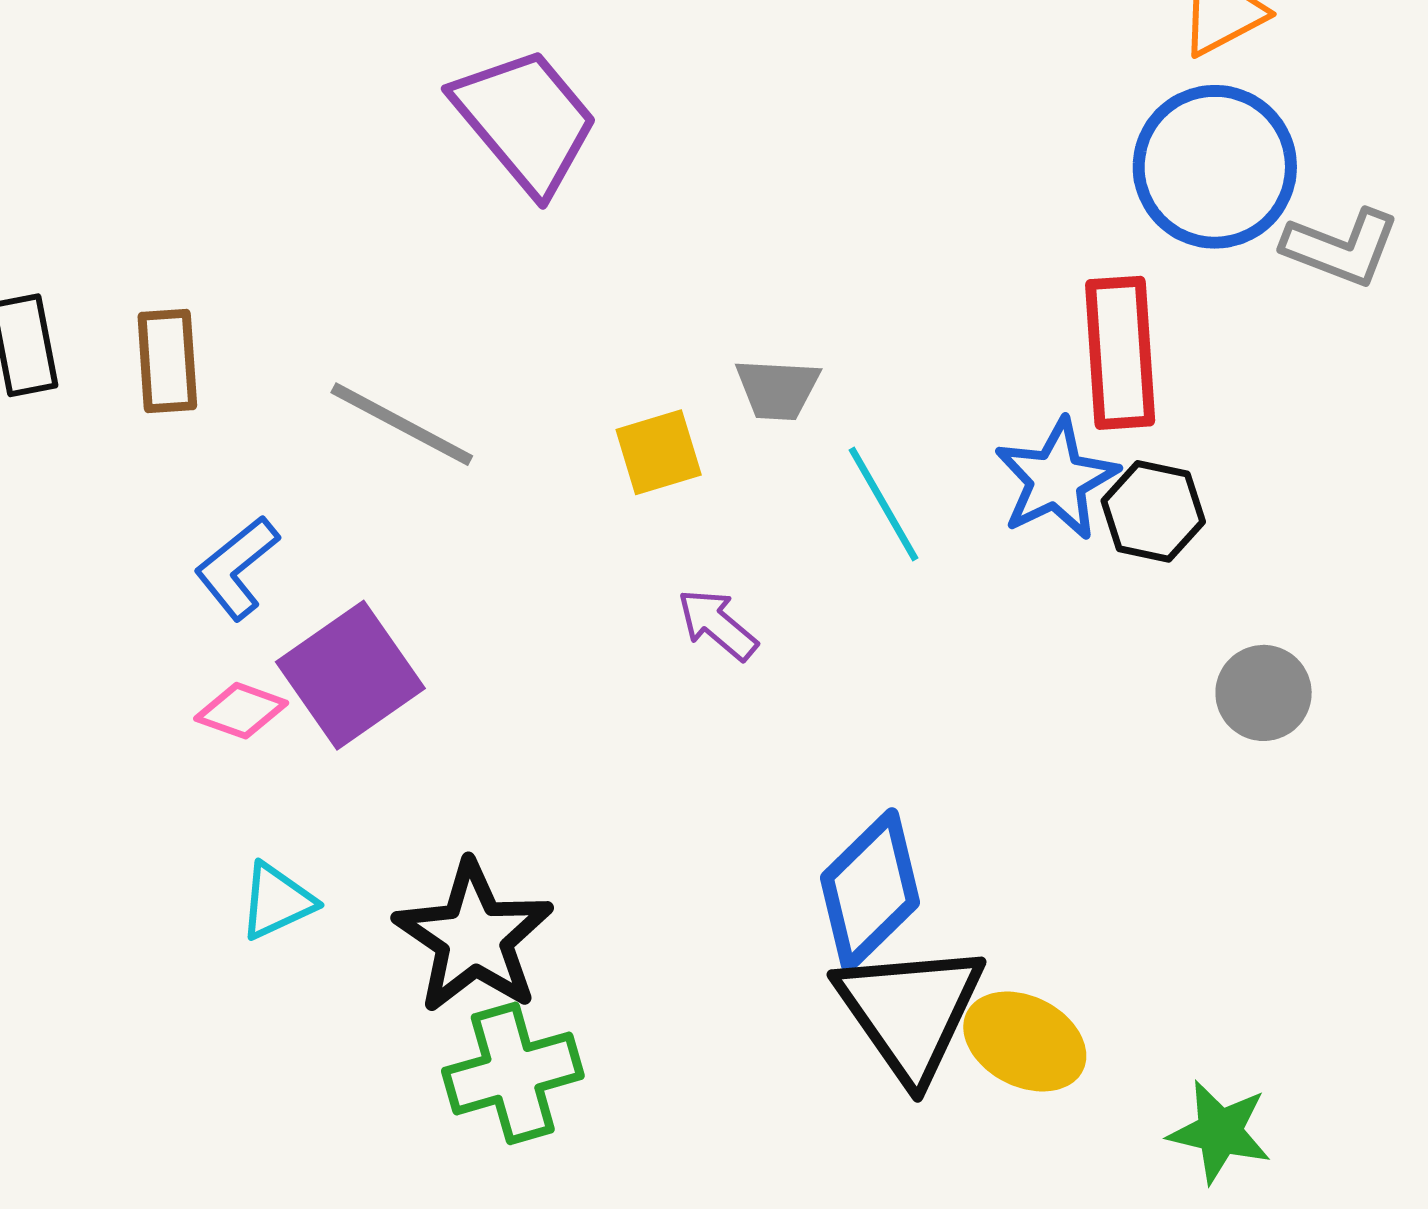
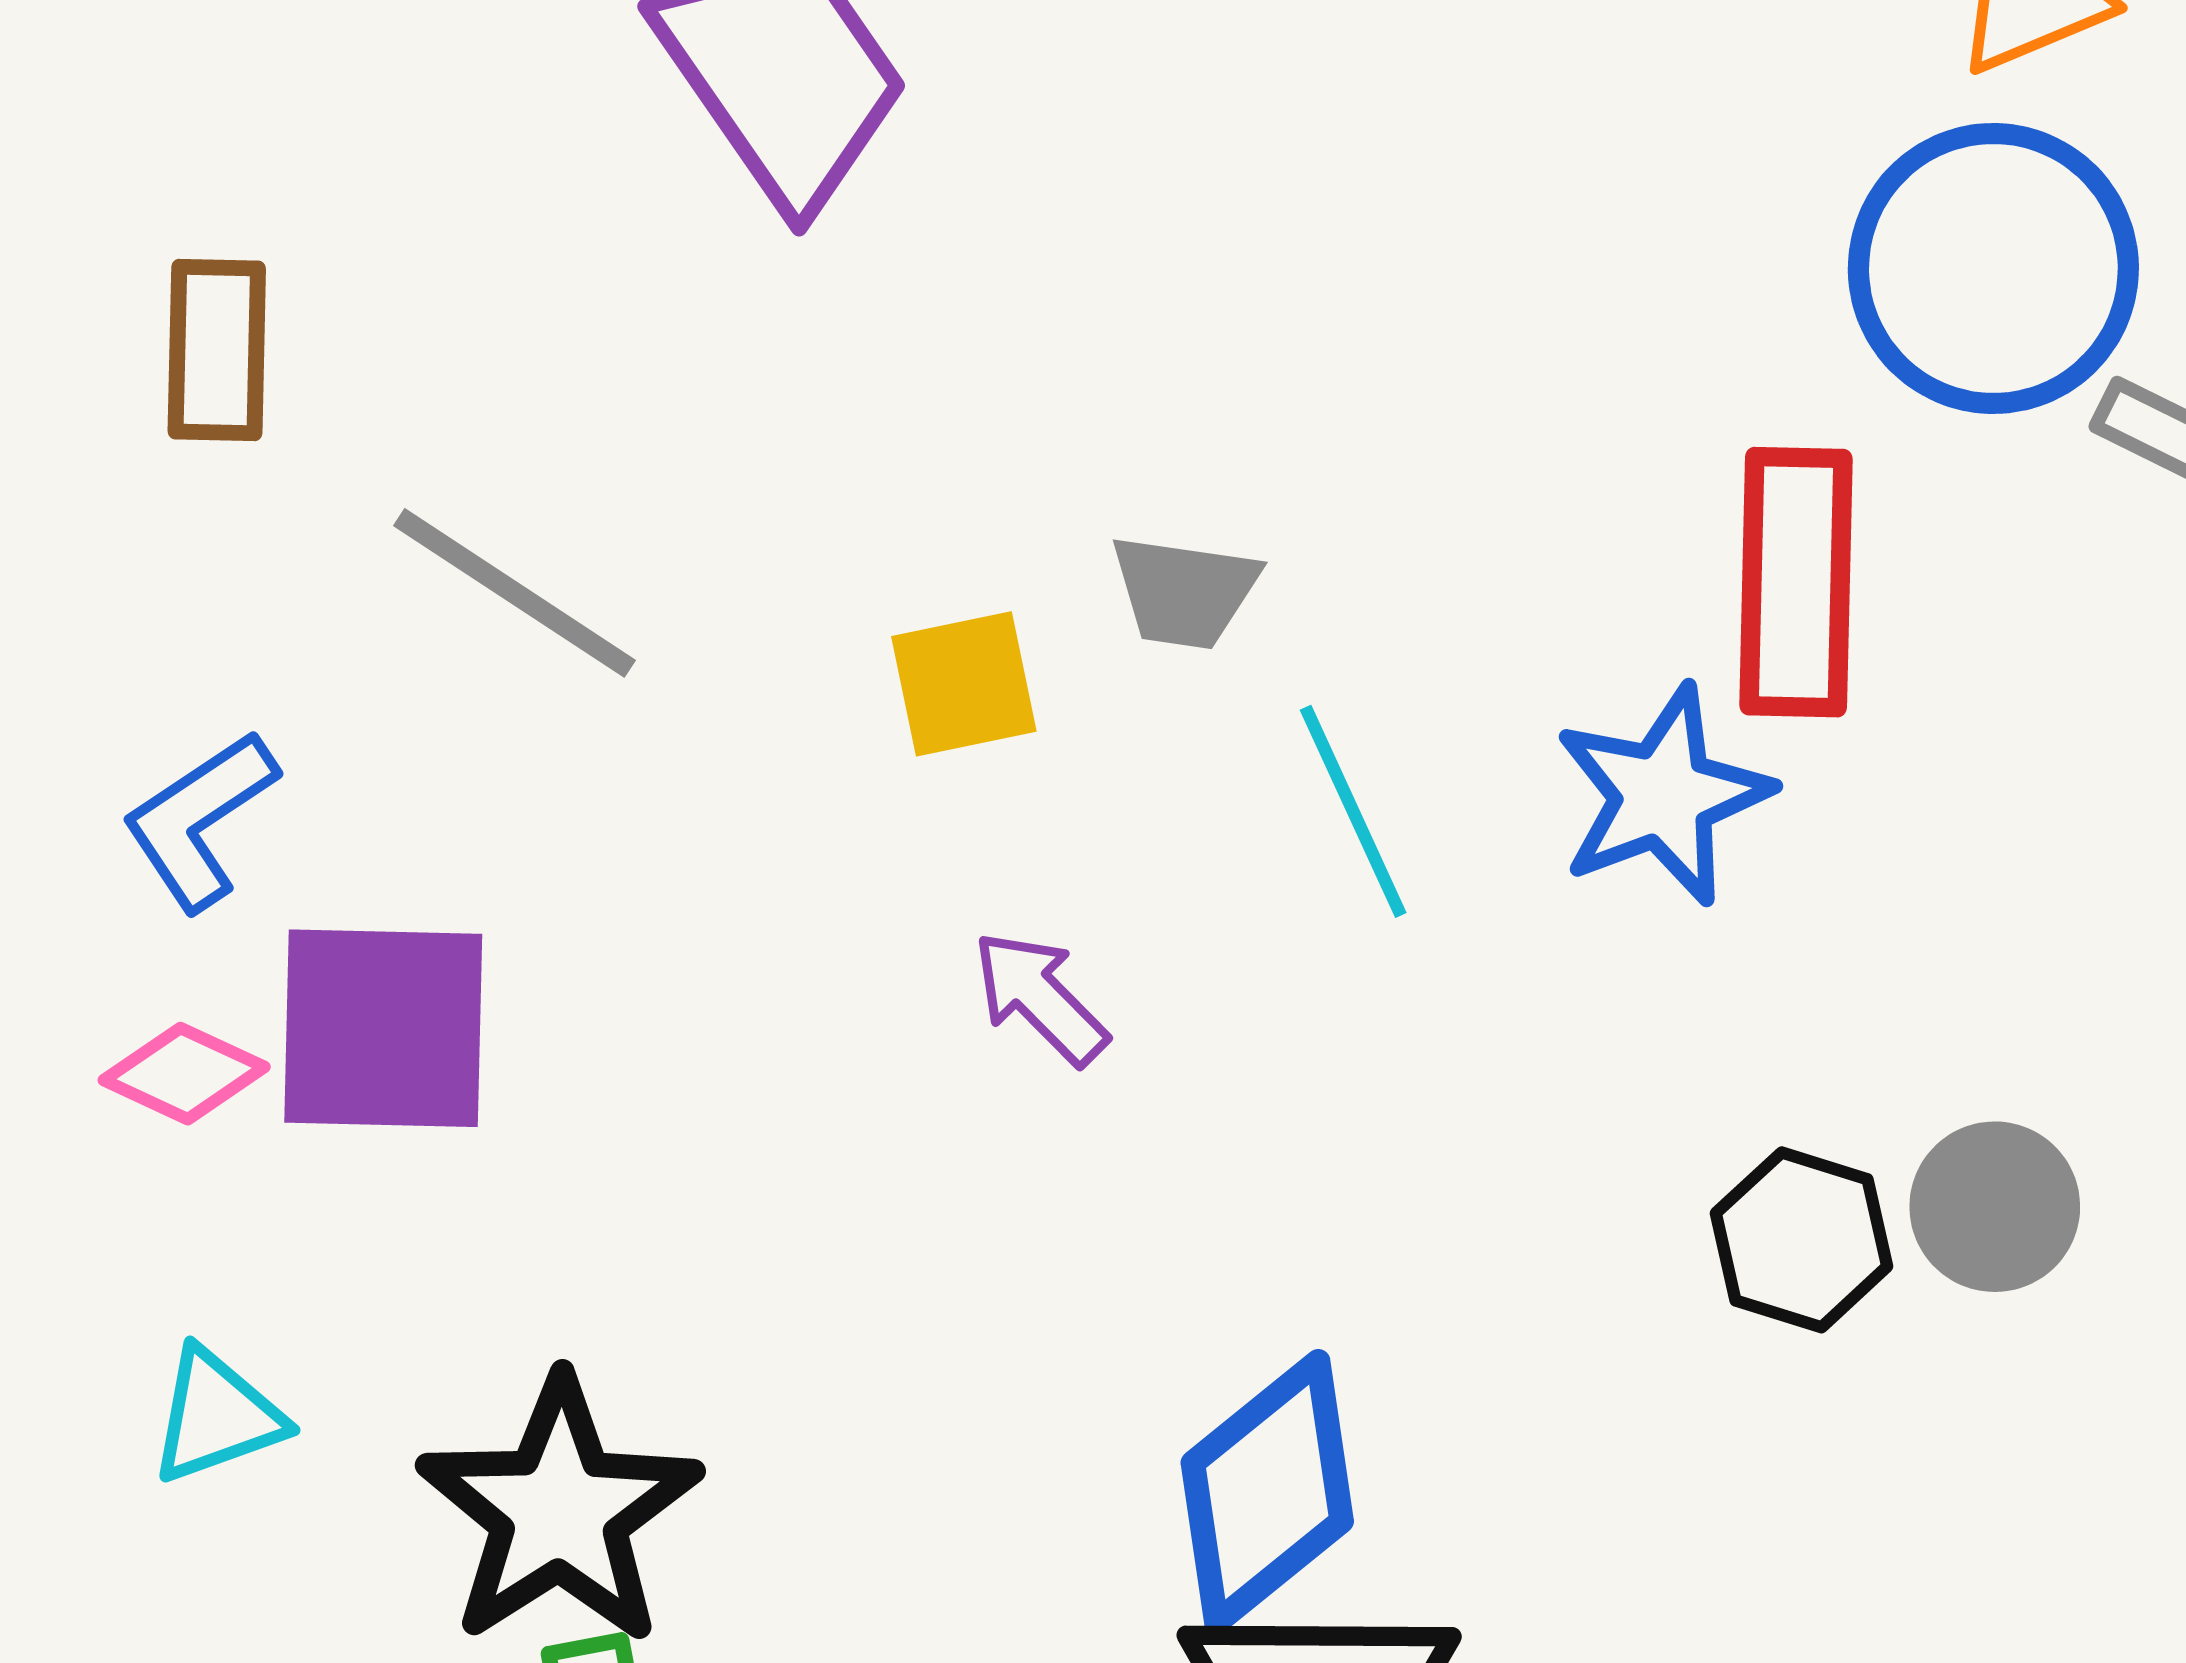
brown rectangle: (167, 361) -> (217, 350), moved
black hexagon: (1153, 511) -> (1802, 1240), moved
purple square: (350, 675) -> (383, 1028), turned 31

